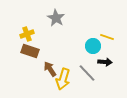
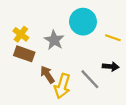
gray star: (56, 18) -> (54, 40), moved
yellow cross: (27, 34) -> (21, 34), turned -32
cyan circle: (93, 46) -> (83, 22), moved, size x1.5

